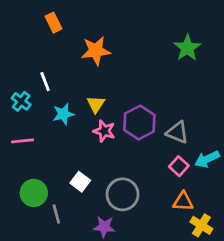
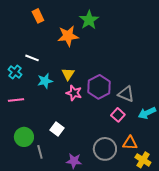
green star: (187, 48) -> (89, 20), moved
white line: (45, 82) -> (32, 58), turned -48
pink square: (179, 166) -> (118, 115), moved
gray circle: (123, 194) -> (105, 149), moved

